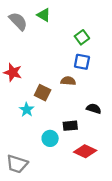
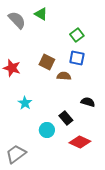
brown square: (43, 93) -> (47, 62), moved
black rectangle: (70, 126) -> (66, 118), turned 56
gray trapezoid: (17, 164) -> (16, 154), turned 125

